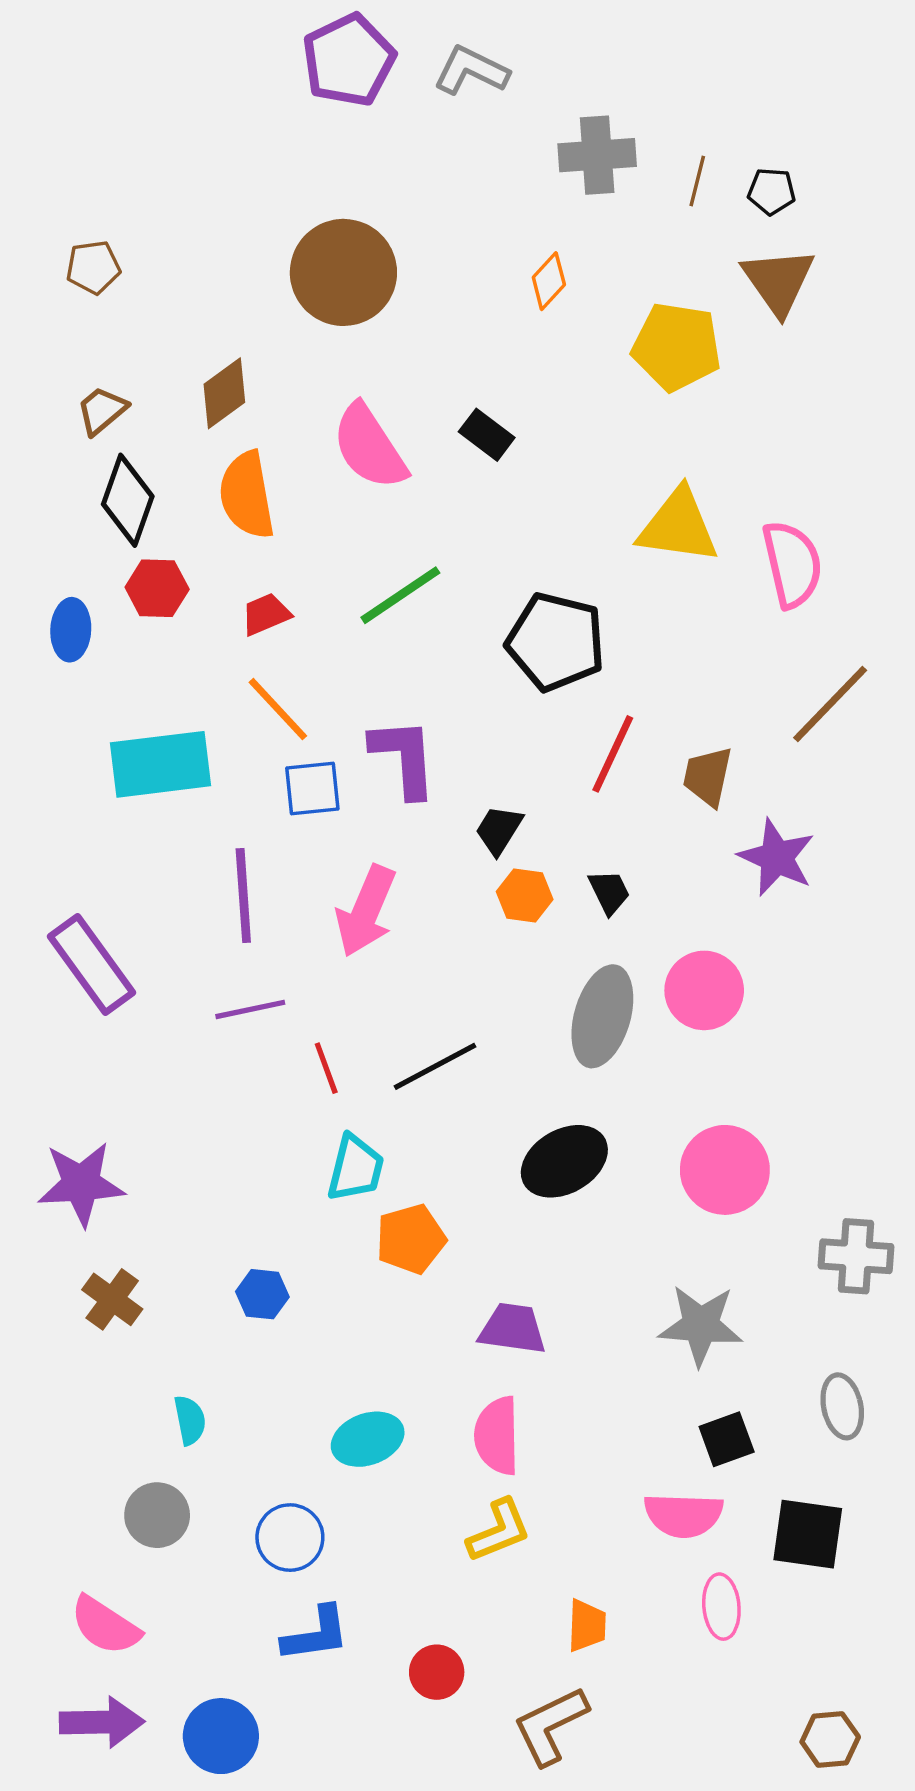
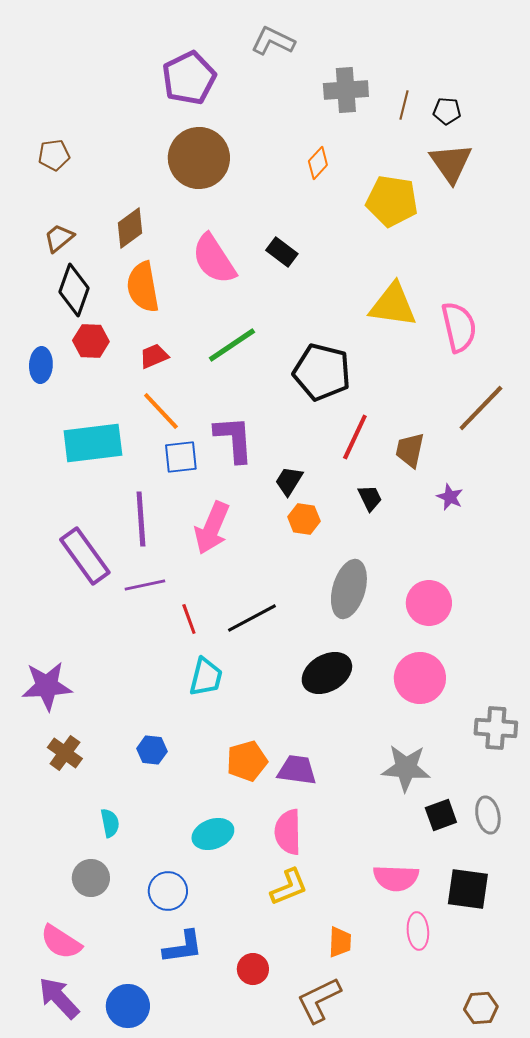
purple pentagon: (349, 60) -> (189, 78), moved
purple star: (777, 858) -> (450, 497), size x0.6
black trapezoid: (609, 892) -> (370, 498), moved
purple rectangle: (91, 965) -> (85, 556), moved
pink circle: (704, 990) -> (429, 603), moved
orange pentagon: (411, 1239) -> (247, 761), moved
black square: (727, 1439) -> (441, 815), moved
purple arrow: (102, 1722) -> (59, 998), turned -132

